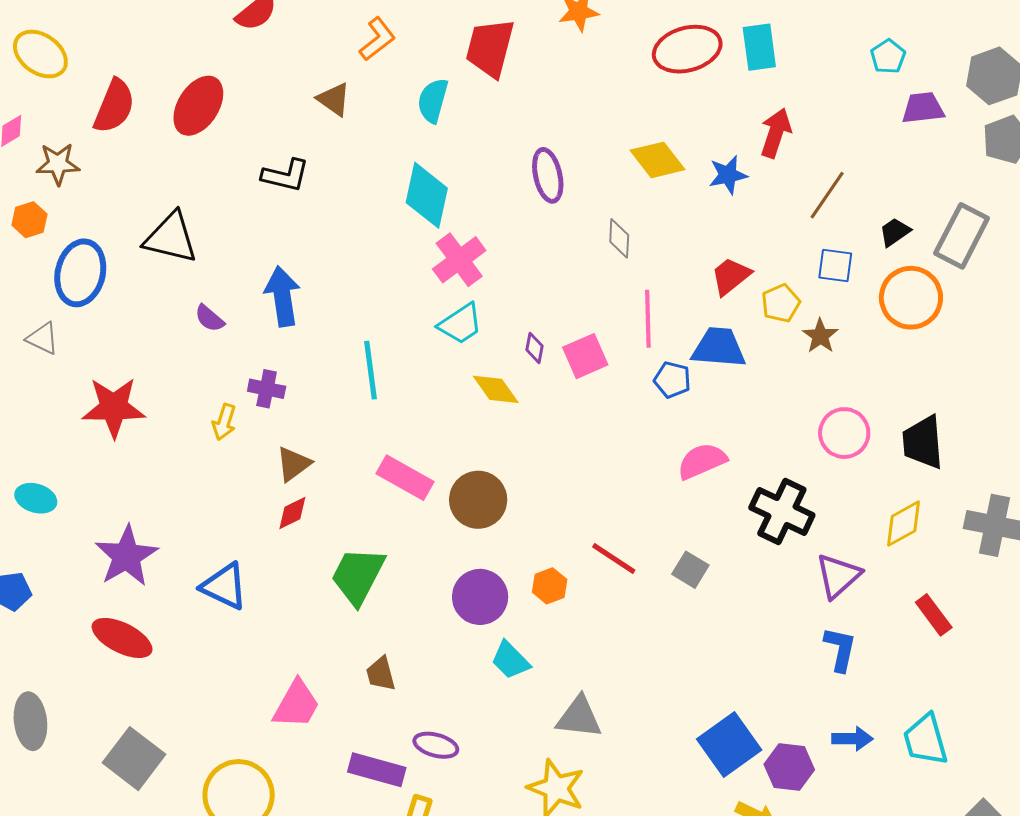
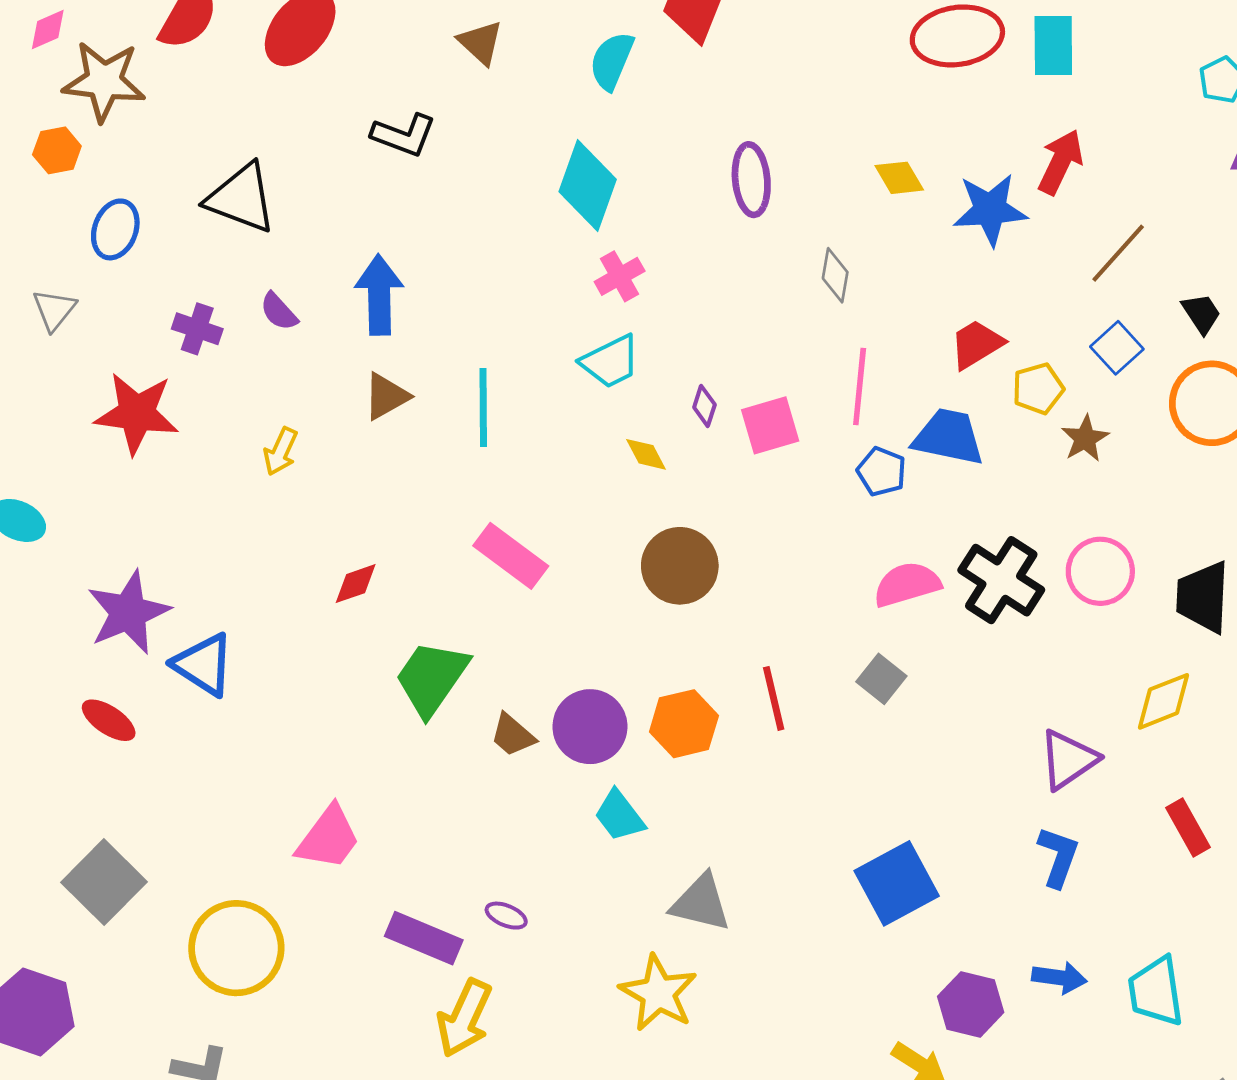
yellow diamond: (658, 160) -> (899, 178), size x0.7
brown star: (58, 164) -> (104, 81), size x1.4
blue star: (728, 175) -> (990, 210), size x1.4
black trapezoid: (895, 232) -> (1201, 313), turned 84
pink cross: (459, 260) -> (620, 276), size x0.7
blue square: (835, 265) -> (1117, 348), turned 33
blue ellipse: (80, 273) -> (115, 229), size x0.7
gray triangle: (42, 338) -> (54, 310), turned 36
purple cross: (267, 389) -> (197, 329), moved
yellow diamond: (496, 389) -> (646, 454), size x0.7
brown triangle: (293, 464) -> (386, 396), moved
brown circle: (478, 500) -> (680, 566), moved
black cross: (782, 511) -> (1001, 580), moved
red line: (614, 558) -> (774, 698), turned 36
gray square: (690, 570) -> (881, 679), moved
blue triangle: (224, 586) -> (204, 665), moved
orange hexagon: (550, 586) -> (684, 724), size x1.4
red ellipse: (122, 638) -> (109, 720), size x0.7
brown trapezoid: (381, 674) -> (513, 735), moved, turned -42
blue square: (729, 744) -> (897, 883), moved
purple ellipse: (436, 745) -> (506, 916), size x0.7

